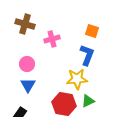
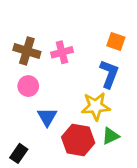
brown cross: (25, 24) -> (27, 51), moved
blue triangle: (28, 85) -> (47, 117), moved

